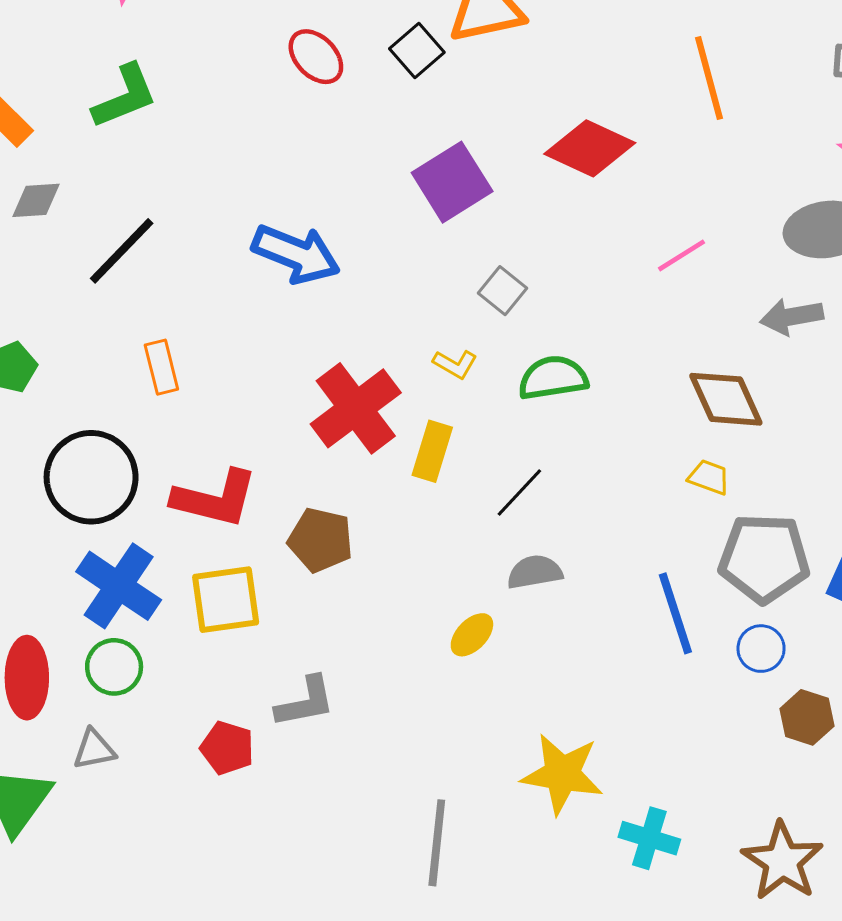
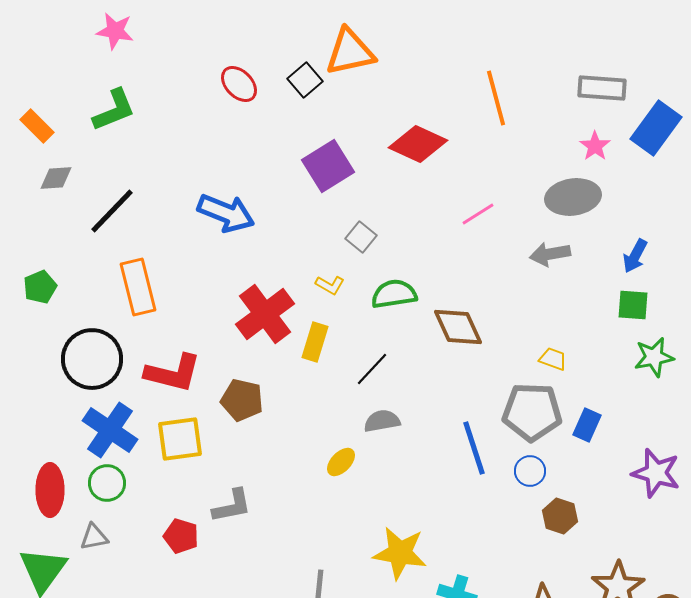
orange rectangle: (161, 367) -> (138, 287), size x1.6
brown diamond: (726, 399) -> (458, 327), moved
yellow trapezoid: (709, 477) -> (553, 359), moved

